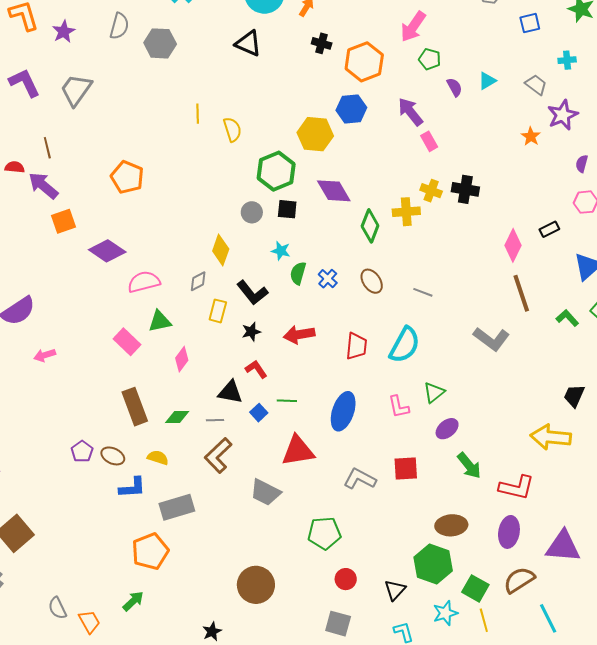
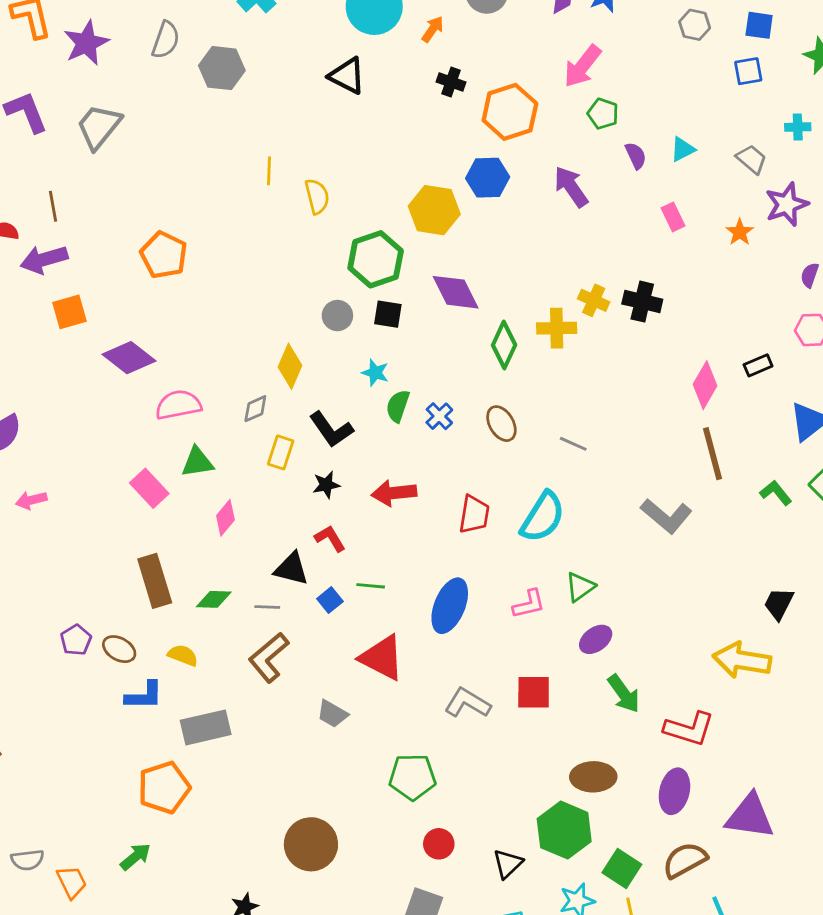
purple star: (64, 32) -> (86, 43), size x1.4
pink rectangle: (429, 141) -> (673, 217), moved
purple arrow: (43, 186) -> (44, 259), turned -60
pink L-shape: (399, 407) -> (529, 604), turned -95
red triangle: (298, 451) -> (382, 658), turned 33
gray trapezoid: (265, 492) -> (332, 714), size x0.7
gray semicircle: (57, 608) -> (27, 860), turned -75

